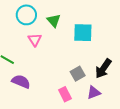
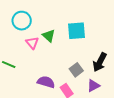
green triangle: (54, 21) -> (49, 36), moved
purple semicircle: (21, 81) -> (46, 82), moved

